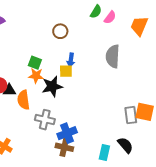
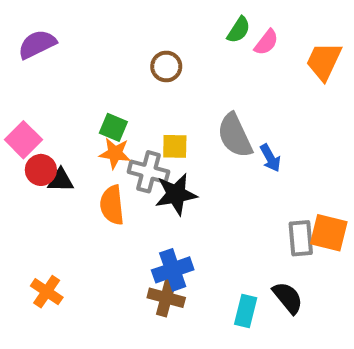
gray semicircle: (113, 56) -> (235, 135), moved, turned -30
blue arrow: (71, 60) -> (270, 158), moved, turned -40
black star: (52, 86) -> (176, 194), moved
orange semicircle: (23, 100) -> (112, 205), moved
gray cross: (45, 120) -> (148, 172), moved

